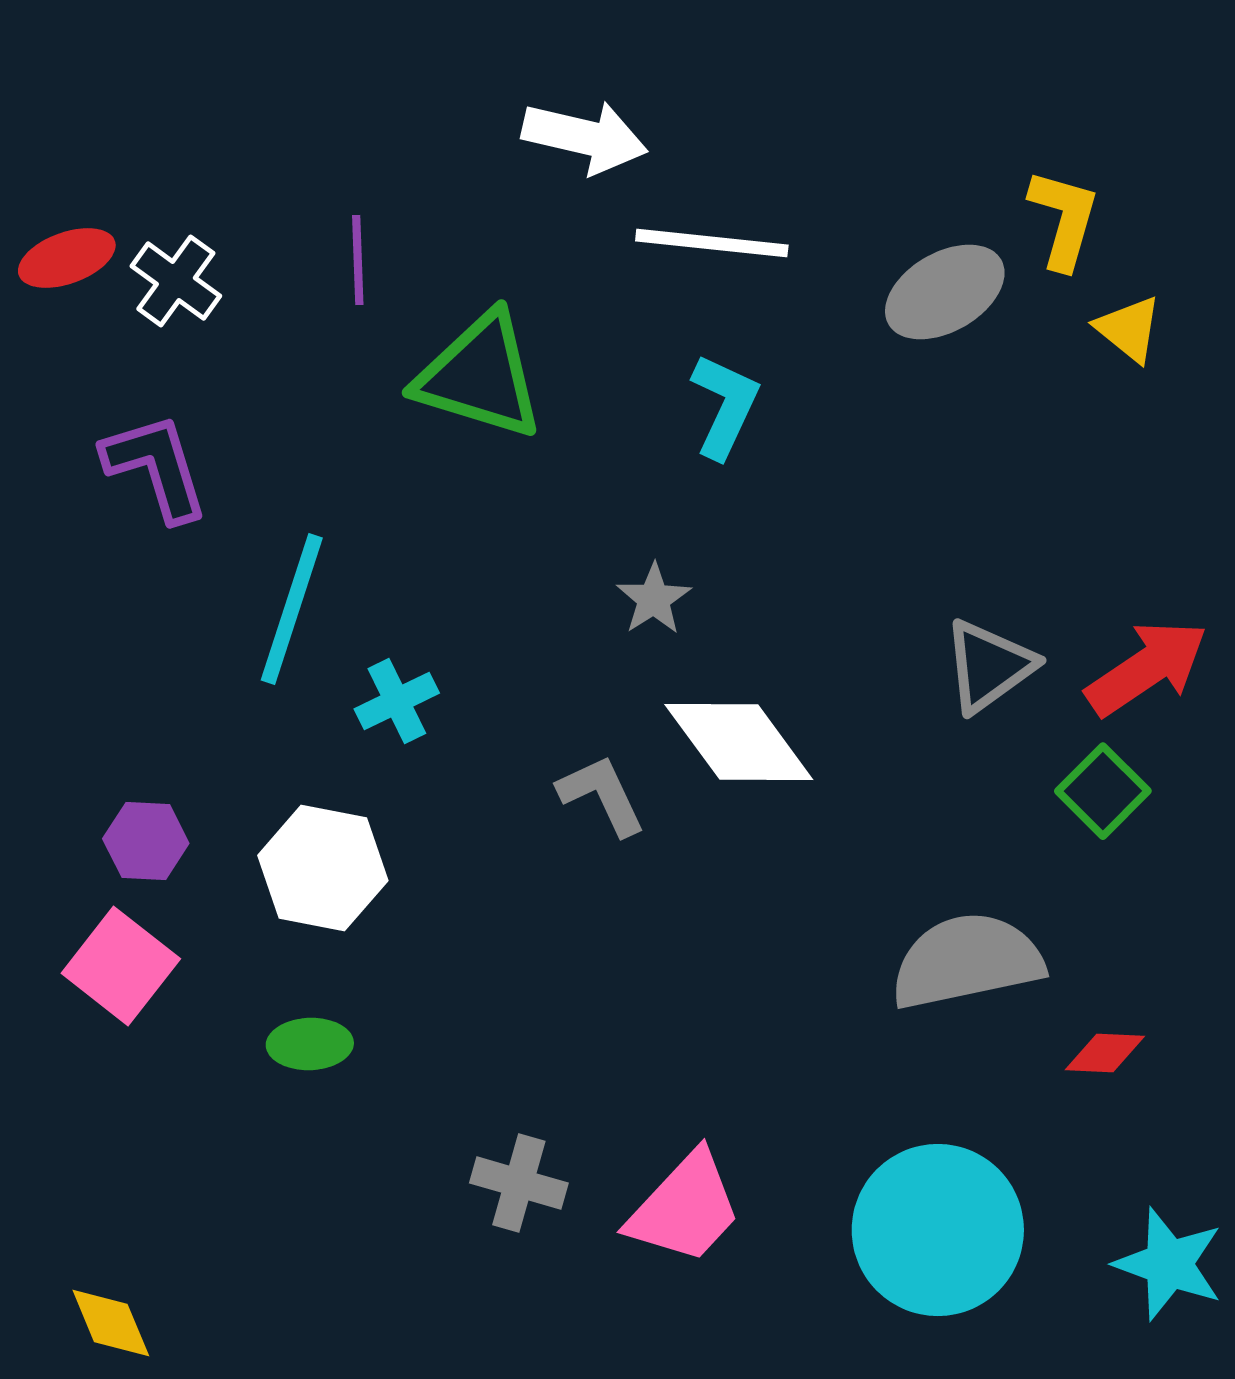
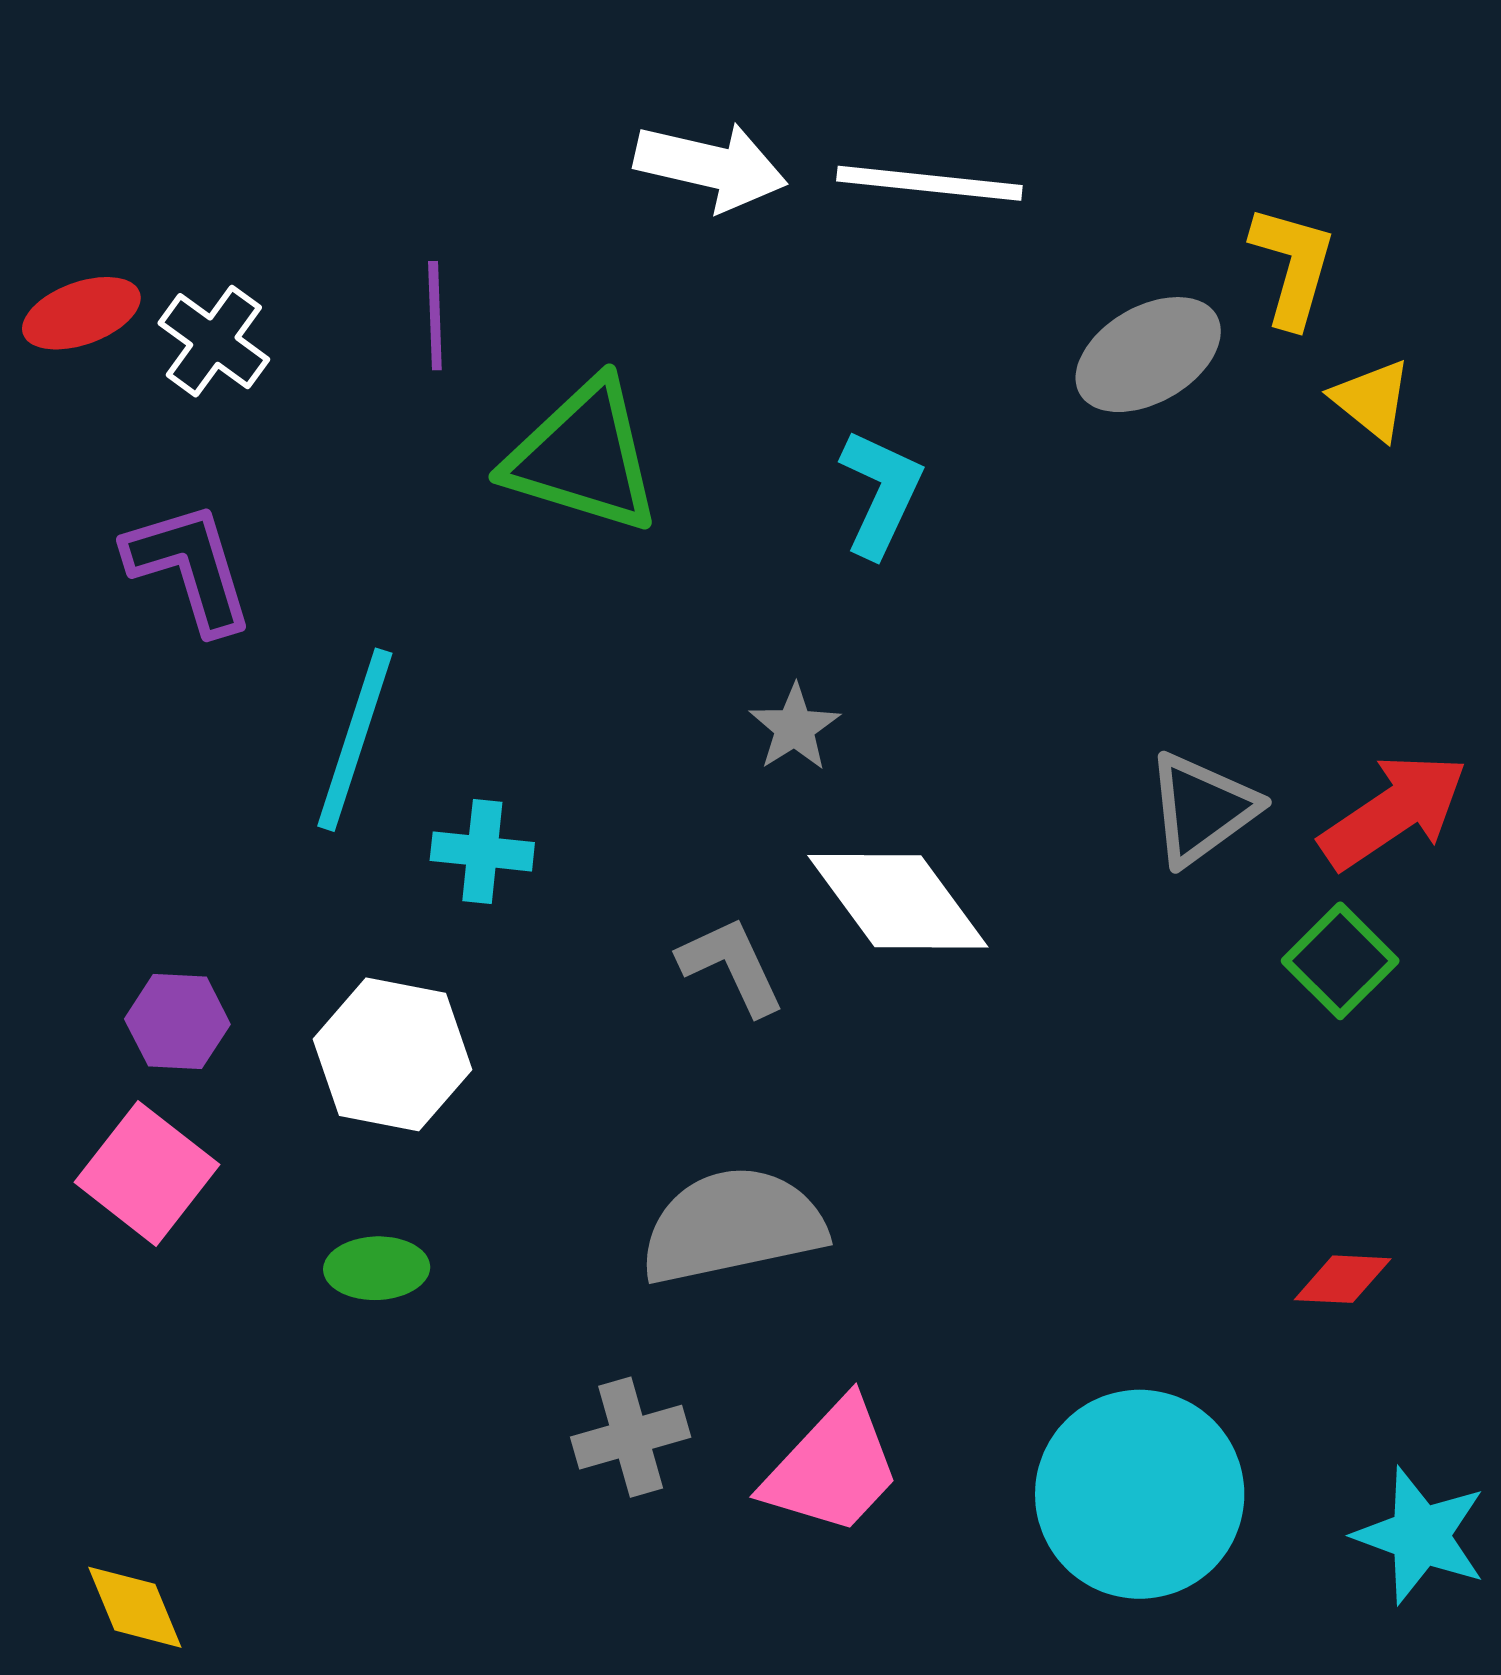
white line: (712, 243) -> (929, 183), moved
cyan cross: (397, 701) -> (482, 851), turned 32
gray semicircle: (967, 961) -> (733, 1226), moved
gray cross: (519, 1183) -> (631, 1437), turned -32

